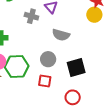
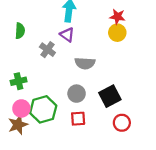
gray cross: (31, 16) -> (47, 50), turned 32
red circle: (73, 97) -> (122, 123), moved

